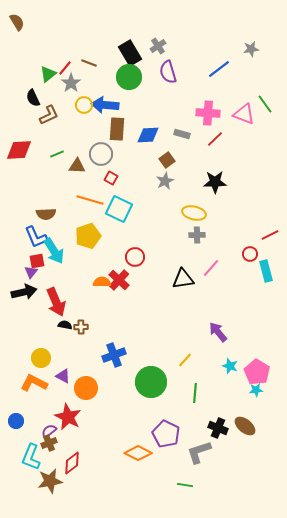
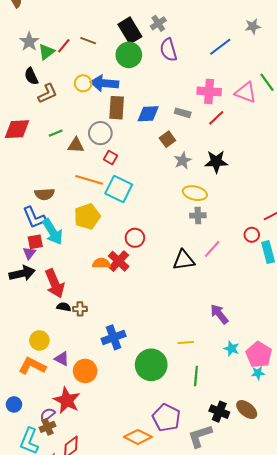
gray star: (71, 83) -> (29, 42), moved
gray star: (165, 181) -> (183, 161), moved
yellow line: (185, 360) -> (186, 342), turned 42

